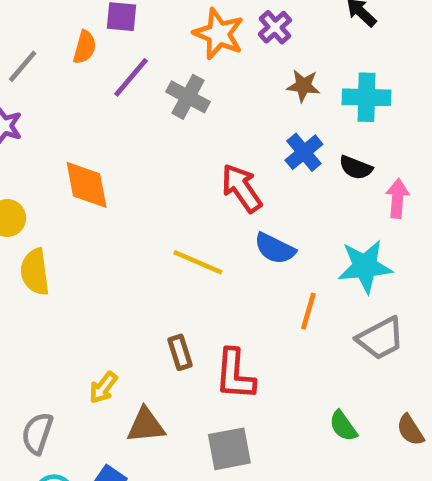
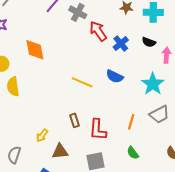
blue cross: (304, 152) -> (121, 43), moved
red arrow: (242, 188) -> (98, 31), moved
cyan star: (365, 266) -> (153, 84), turned -30
orange line: (308, 311) -> (131, 122), moved
green semicircle: (343, 426) -> (133, 153), moved

